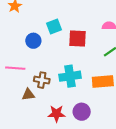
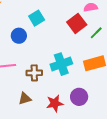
red square: (78, 38) -> (77, 23), moved, turned -30
brown triangle: (28, 95) -> (25, 99), moved

